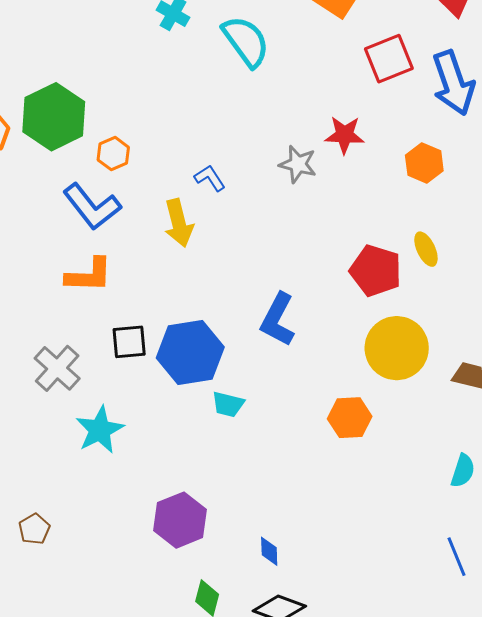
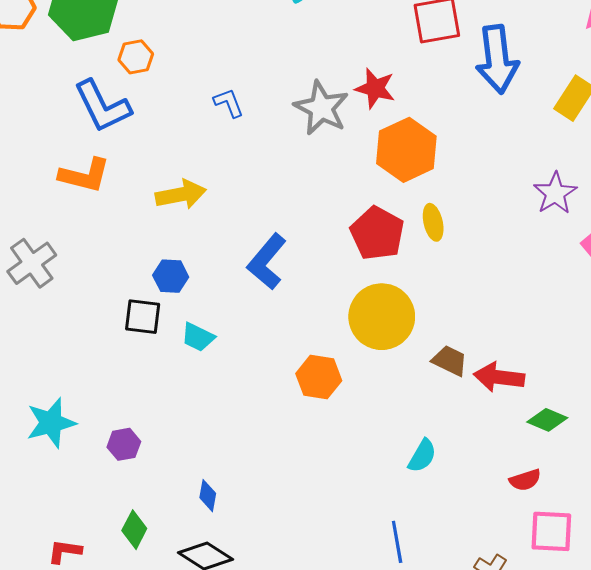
orange hexagon: (424, 163) -> (406, 150), moved, size x1.5
gray star: (298, 164) -> (321, 108), size x1.4
yellow arrow: (179, 223) -> (181, 194), moved, turned -99
black square: (129, 342) -> (143, 317), moved
blue hexagon: (190, 352) -> (171, 276), size x0.5
cyan star: (100, 430) -> (51, 423), moved
purple hexagon: (180, 520) -> (124, 444), size x0.6

